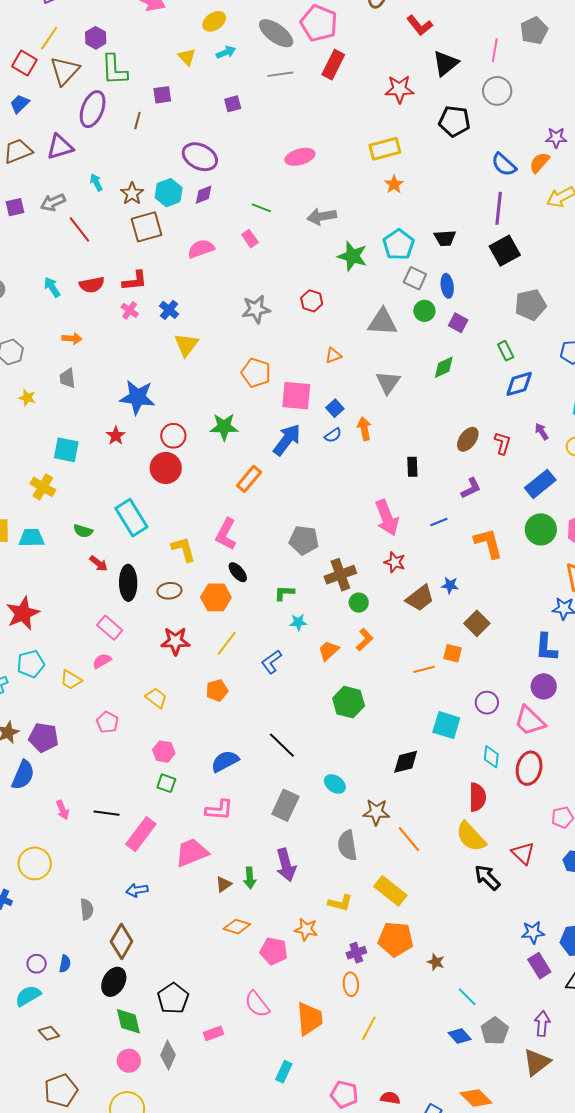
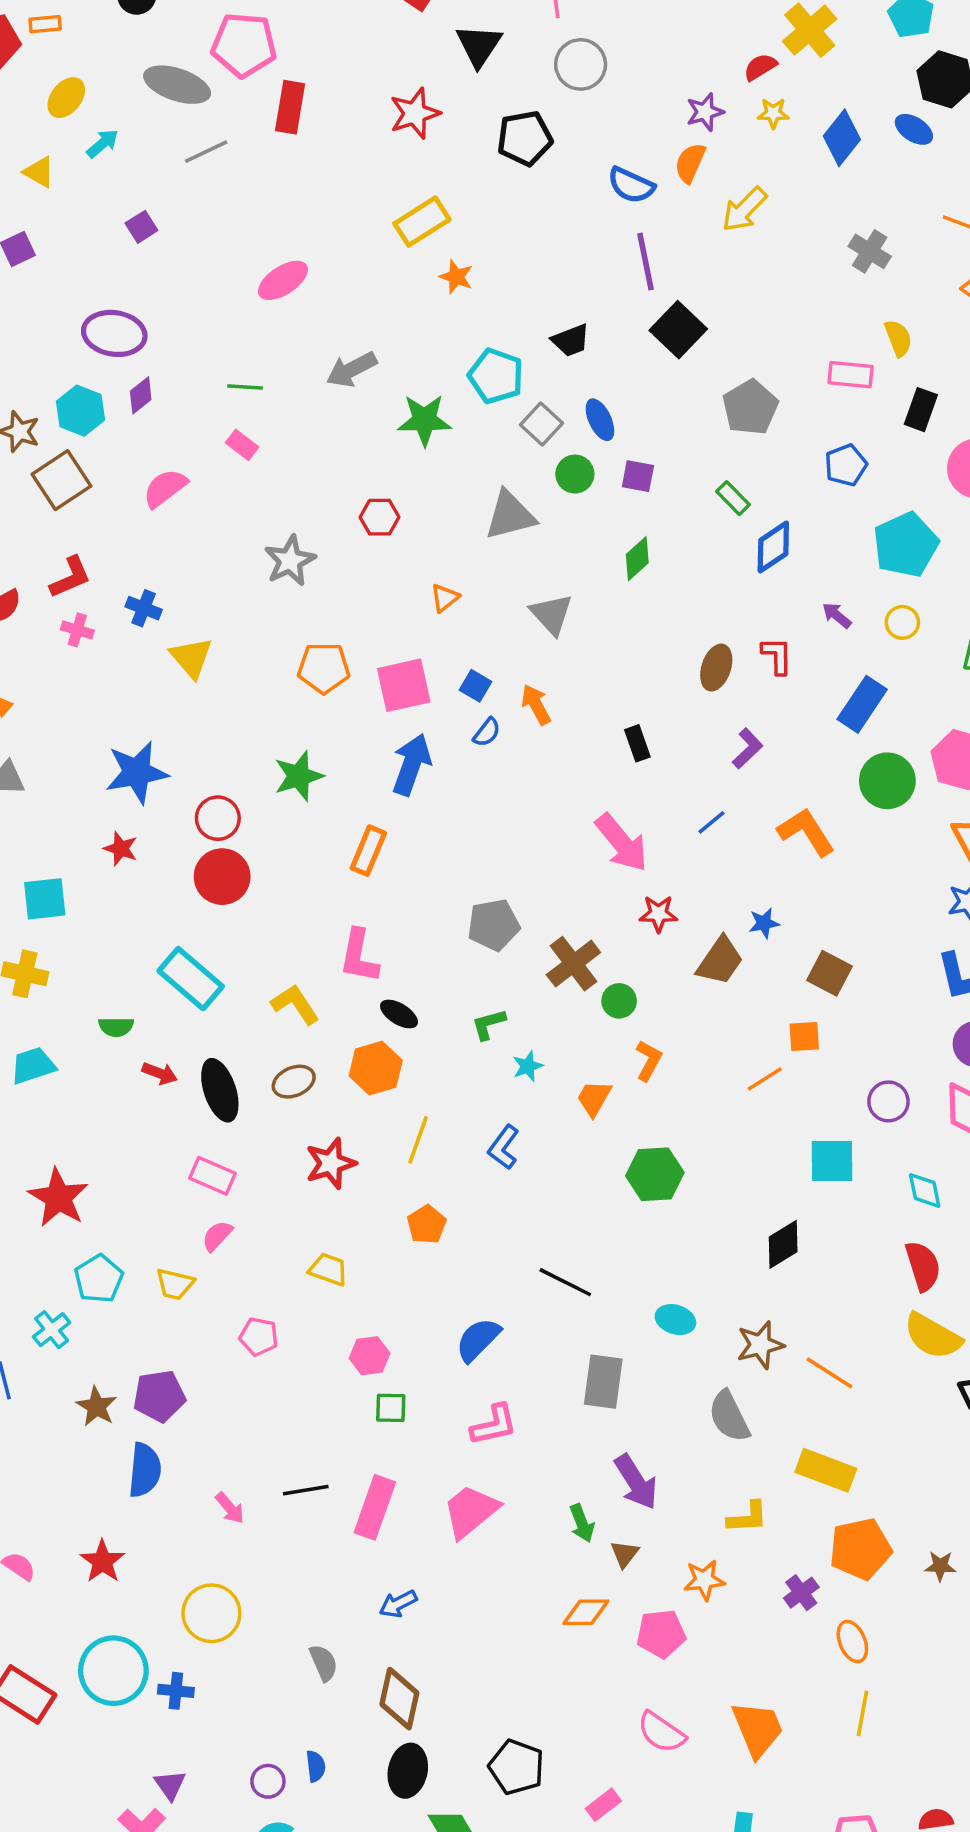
gray square: (415, 278) -> (542, 424), turned 35
brown triangle: (224, 884) -> (625, 1554), moved
orange ellipse: (351, 984) -> (852, 1642), moved

